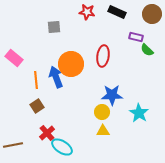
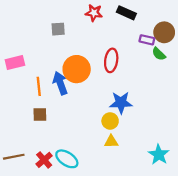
brown circle: (152, 14) -> (164, 32), moved
pink rectangle: (14, 58) -> (15, 63), turned -54
brown square: (37, 106) -> (40, 115), turned 32
cyan star: (139, 113) -> (159, 155), moved
red cross: (47, 133) -> (44, 160), moved

